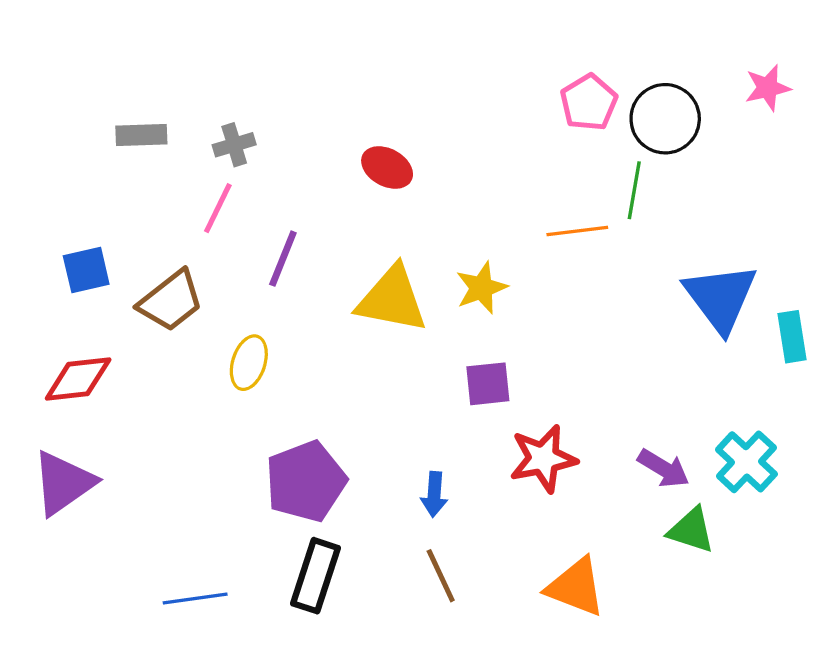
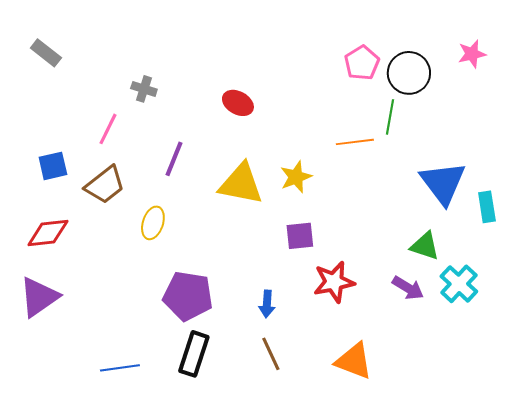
gray rectangle: (141, 135) -> (46, 53), moved, turned 40
gray cross: (234, 145) -> (144, 89), turned 35
pink line: (218, 208) -> (108, 129), moved
purple pentagon: (306, 481) -> (188, 296), turned 30
green triangle: (691, 530) -> (425, 246), moved

